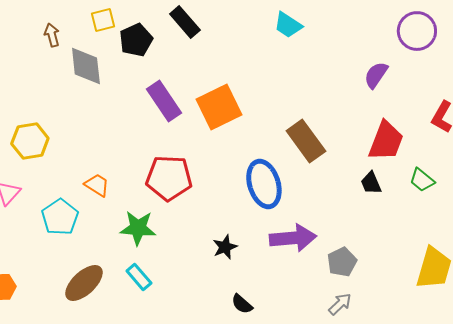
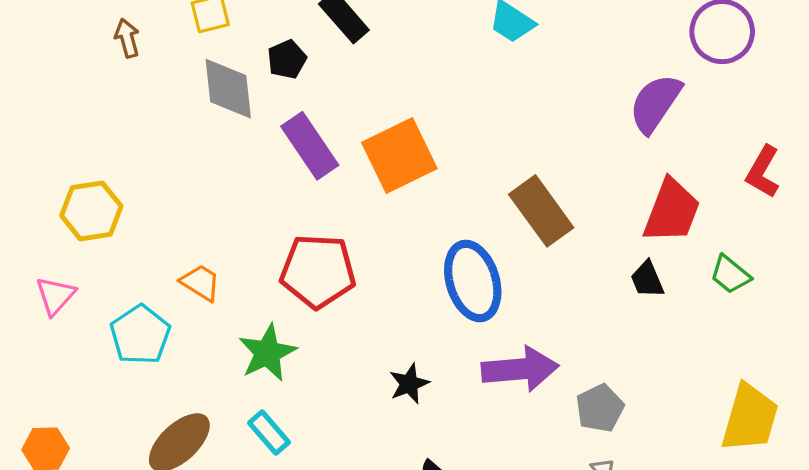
black pentagon: (136, 40) -> (287, 59), moved, size x0.7
gray diamond: (86, 66) -> (228, 89), moved
purple semicircle: (376, 75) -> (655, 103), size x1.4
green star: (138, 228) -> (267, 353), turned -30

